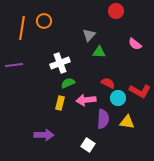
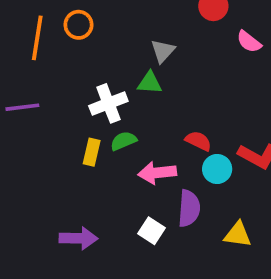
pink semicircle: (135, 44) -> (249, 42), moved
green triangle: (99, 52) -> (150, 83), moved
yellow rectangle: (60, 103) -> (92, 152), moved
yellow triangle: (127, 122) -> (238, 235), moved
white square: (88, 145) -> (152, 231), moved

